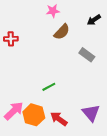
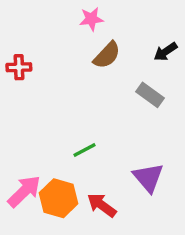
black arrow: (94, 20) -> (165, 52), moved
purple triangle: (91, 113) -> (148, 178), moved

